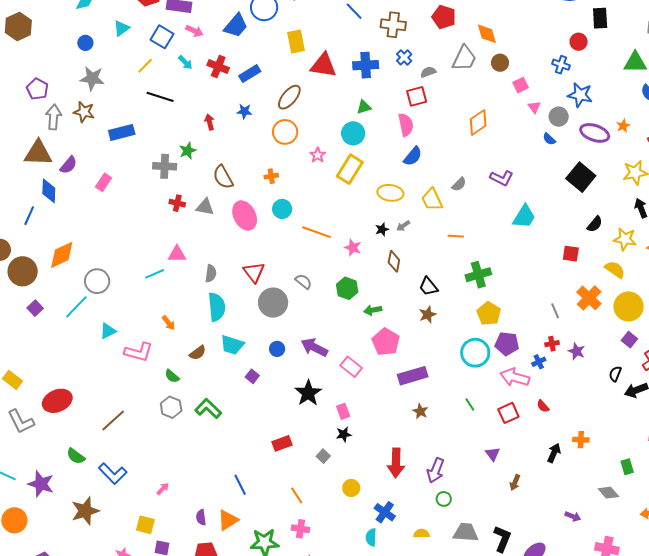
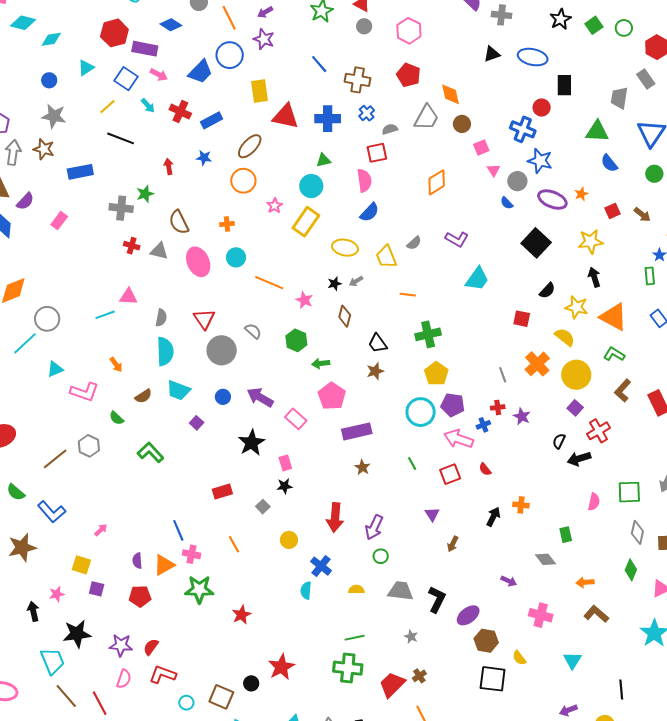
blue cross: (561, 65) -> (523, 129), size x1.4
gray hexagon: (171, 407) -> (89, 446), moved
pink cross: (301, 529) -> (192, 554), moved

